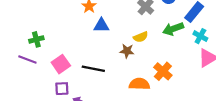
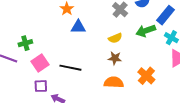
green cross: (36, 39) -> (25, 43), moved
brown star: (127, 51) -> (115, 58), moved
orange cross: (163, 71) -> (146, 76), moved

